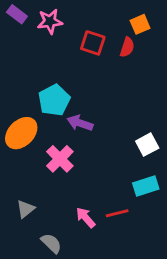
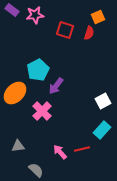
purple arrow: (80, 123) -> (56, 86), turned -72
cyan rectangle: (146, 186) -> (102, 130), turned -30
gray triangle: (26, 209) -> (18, 146), turned 32

